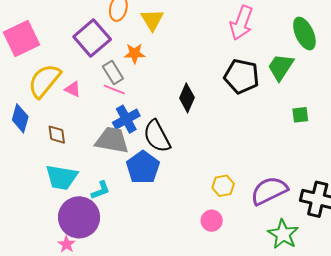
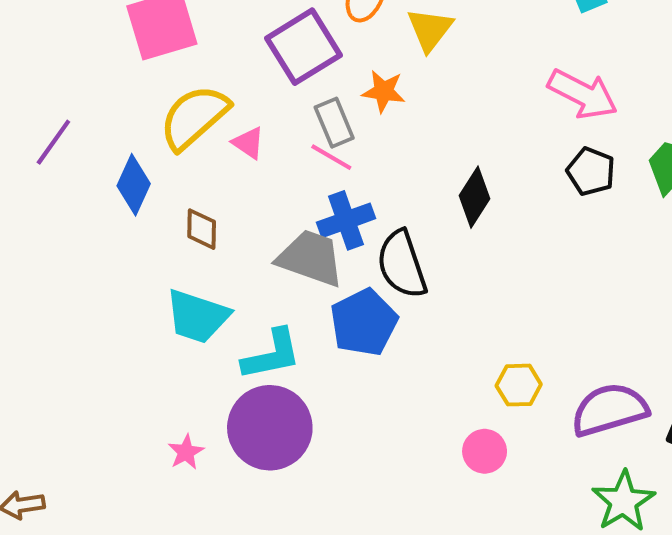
pink arrow: (241, 23) -> (583, 94), moved, turned -92
black pentagon: (242, 76) -> (591, 172), size x0.7
cyan L-shape: (101, 190) -> (272, 355), size x1.5
purple circle: (79, 217) -> (270, 428), moved

